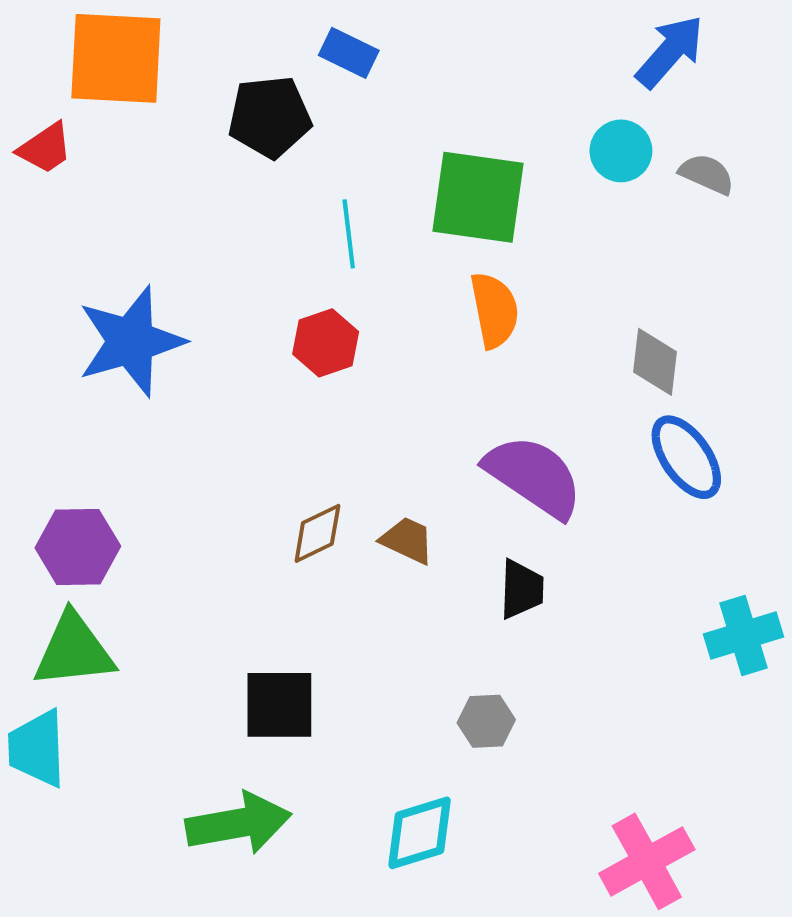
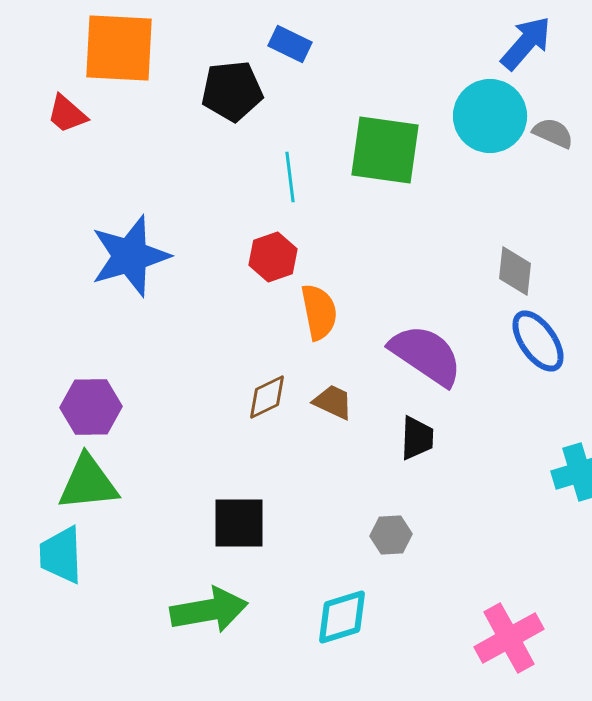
red trapezoid: (45, 148) -> (67, 114), turned 75
cyan circle: (621, 151) -> (490, 116), size x1.6
orange semicircle: (494, 310) -> (319, 312), moved

